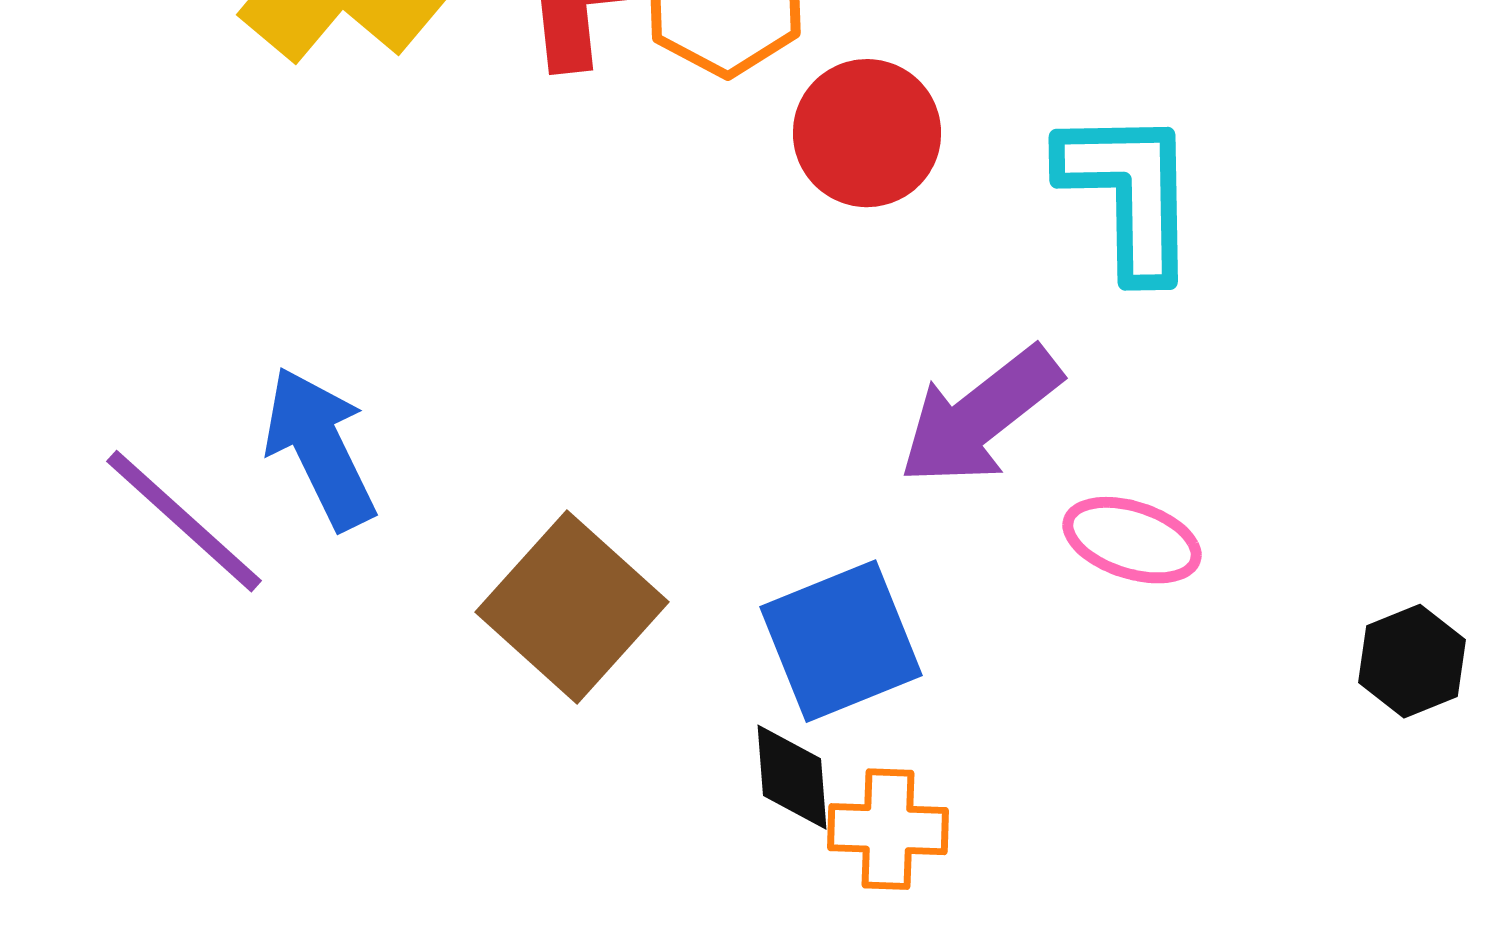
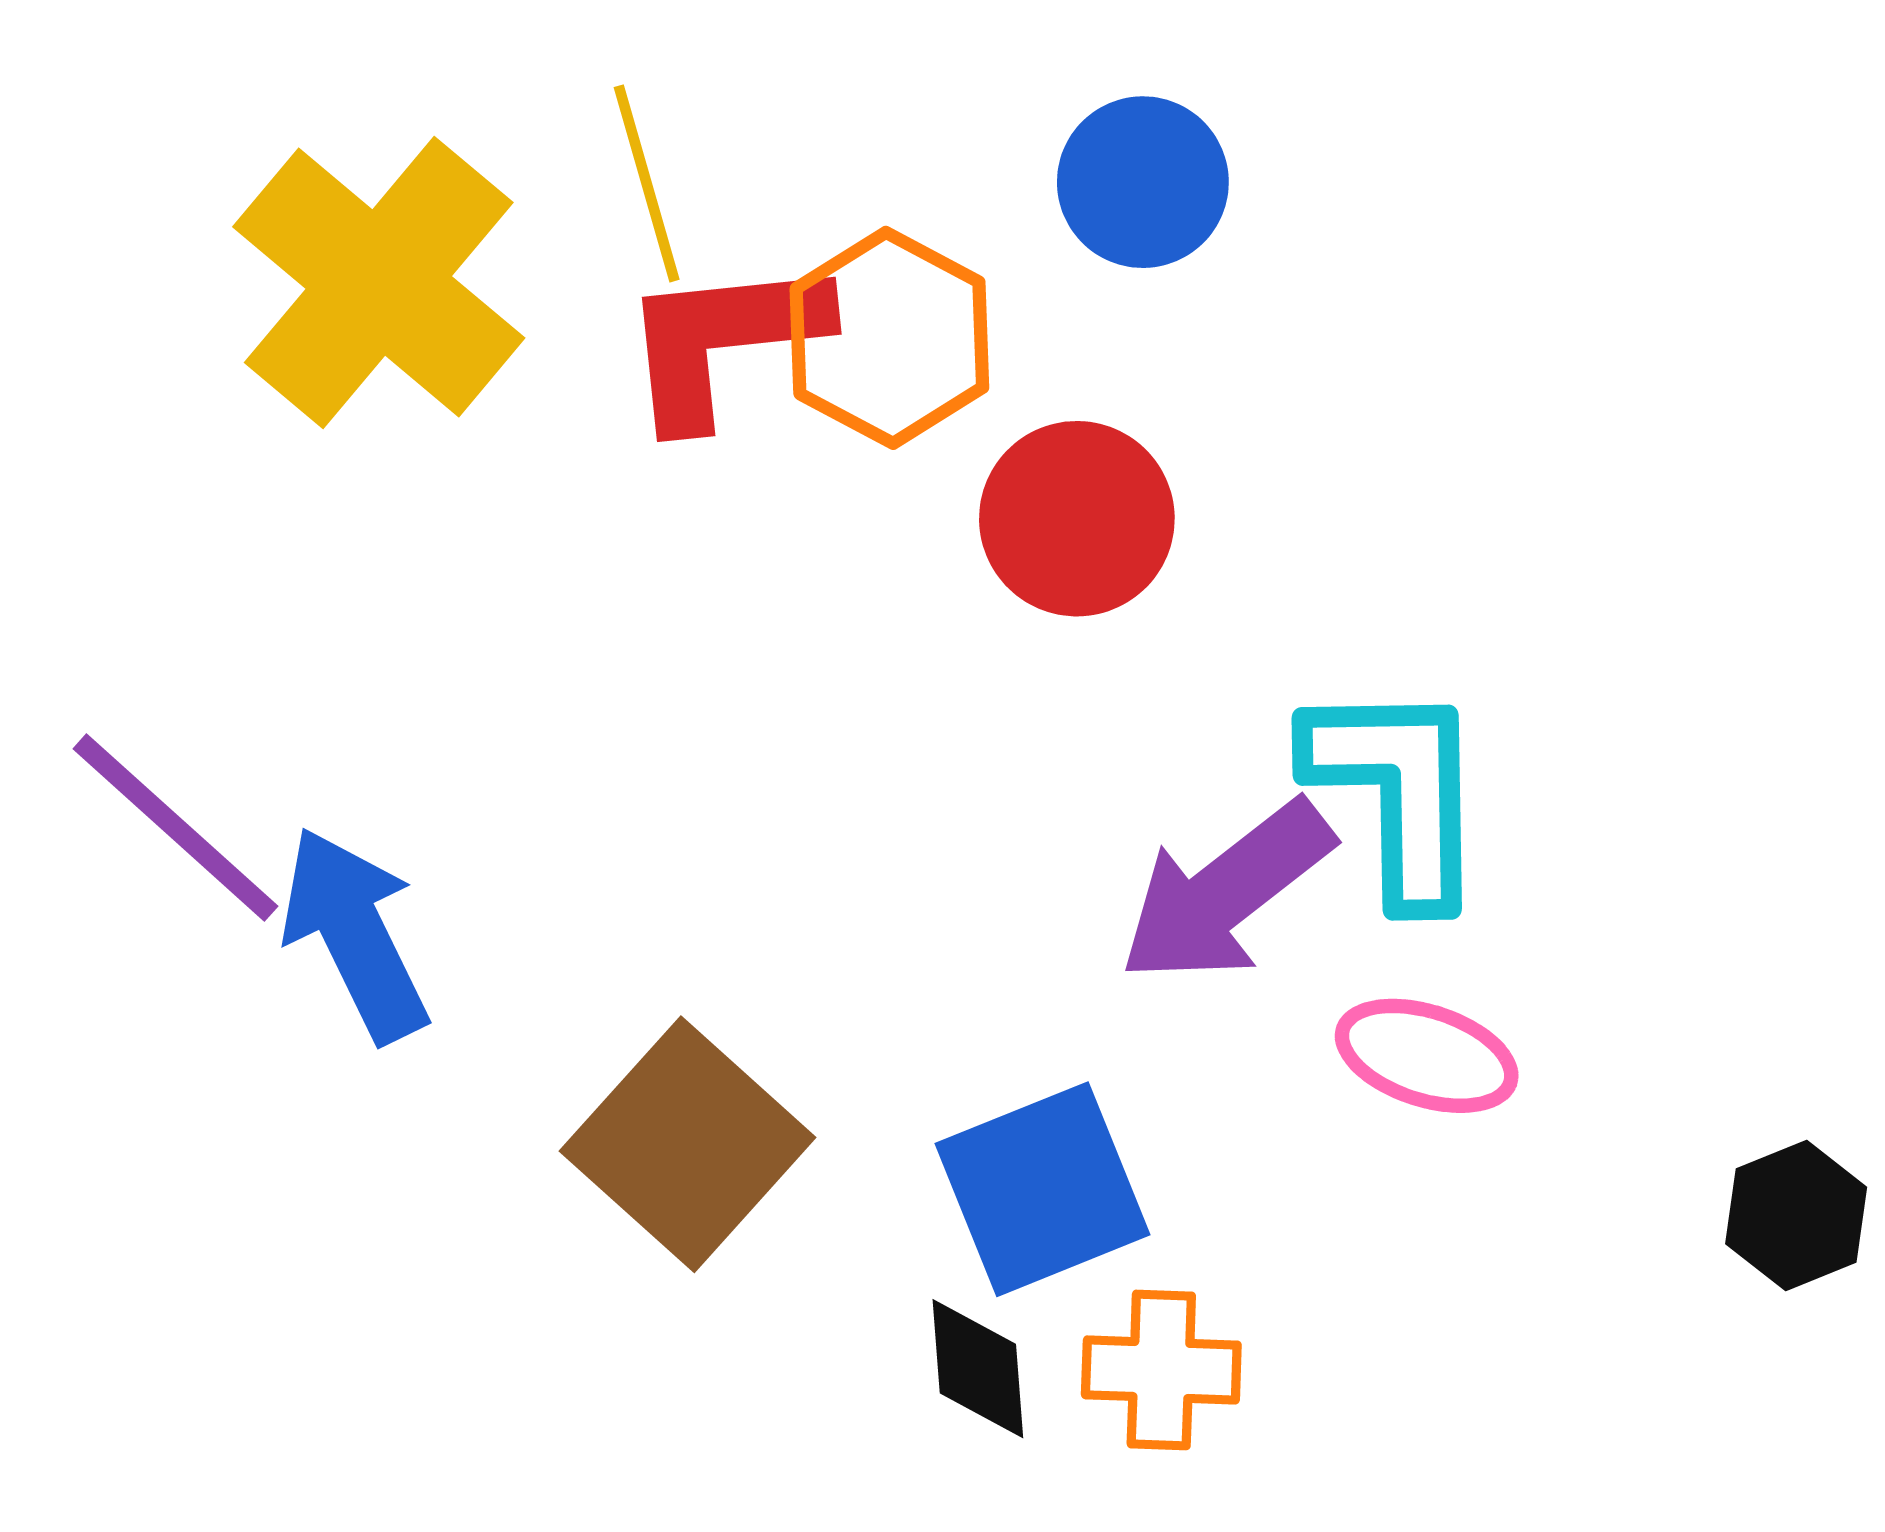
cyan L-shape: (1129, 193) -> (1398, 792), moved
purple line: (184, 521) -> (175, 828), moved
orange cross: (888, 829) -> (1161, 1370), moved

